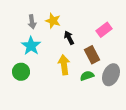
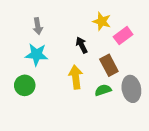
yellow star: (53, 21) -> (102, 21), moved
cyan star: (31, 46) -> (37, 55), turned -30
gray ellipse: (111, 75) -> (131, 89), turned -35

